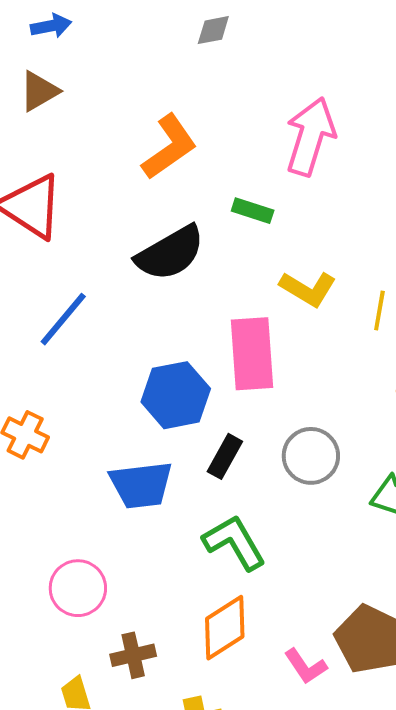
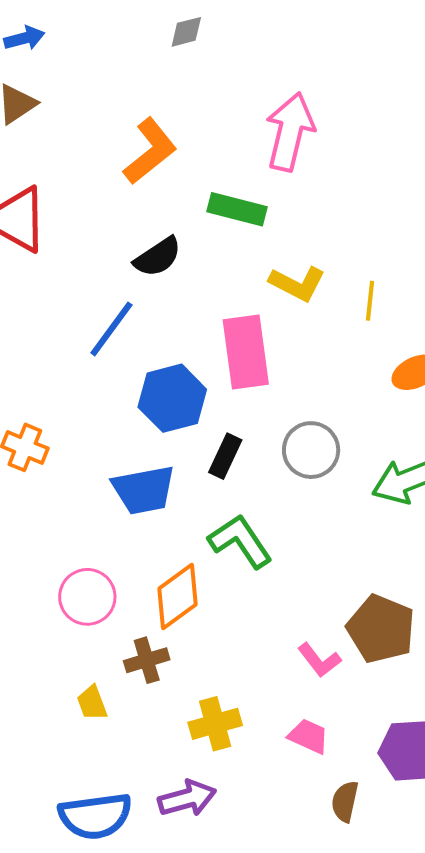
green rectangle: (253, 211) -> (237, 209), size x1.4
black semicircle: (170, 253) -> (158, 257), size x0.7
blue line: (63, 319) -> (111, 329), moved
orange diamond: (225, 628) -> (178, 596), moved

